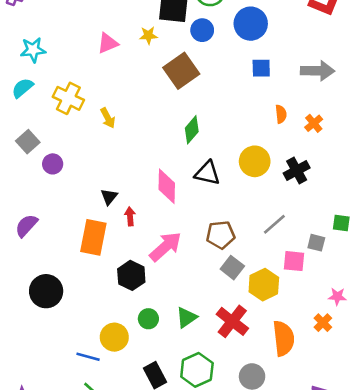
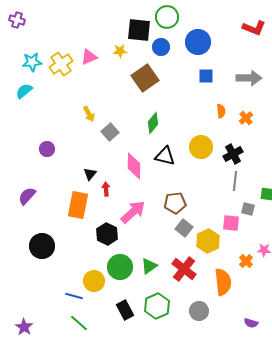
yellow cross: (68, 98) -> (61, 64), moved, turned 30
gray square: (28, 142) -> (110, 132), moved
gray line: (274, 224) -> (235, 181), moved, turned -42
green circle: (148, 319) -> (120, 267), size x1.6
orange cross: (323, 323) -> (246, 261), moved

